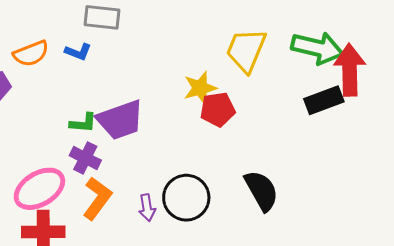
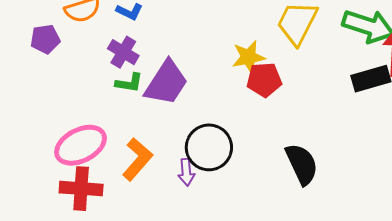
purple trapezoid: (120, 120) -> (166, 83), turned -42
purple cross: (85, 158) -> (123, 52), moved
black circle: (186, 198) -> (209, 147), moved

